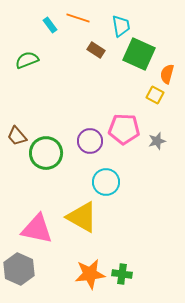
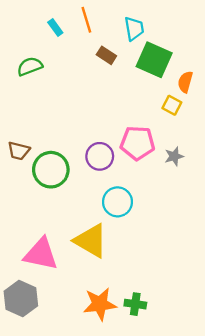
orange line: (78, 18) -> (86, 20), turned 55
brown trapezoid: (17, 136) -> (19, 151), turned -35

